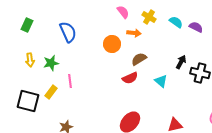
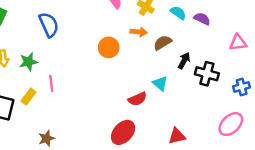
orange arrow: (134, 33) -> (139, 32), moved
orange circle: (112, 44) -> (109, 47), moved
brown semicircle: (139, 59) -> (163, 43), moved
red semicircle: (130, 78) -> (137, 99), moved

